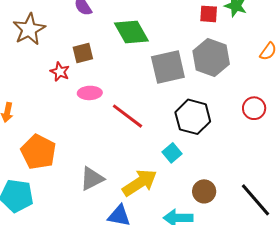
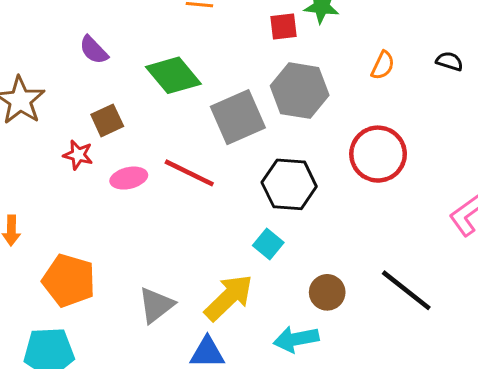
red circle: (254, 108) -> (378, 154), size x1.6
red line: (128, 116) -> (189, 173), moved

